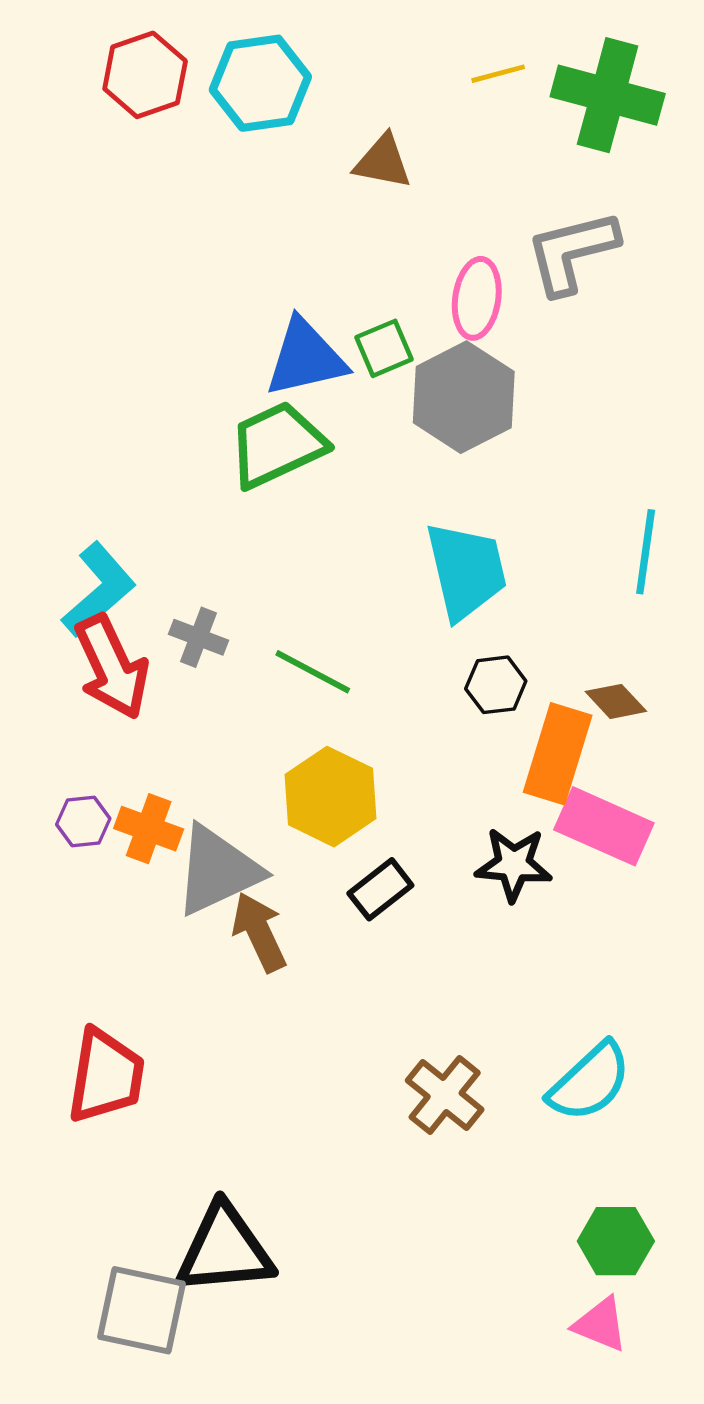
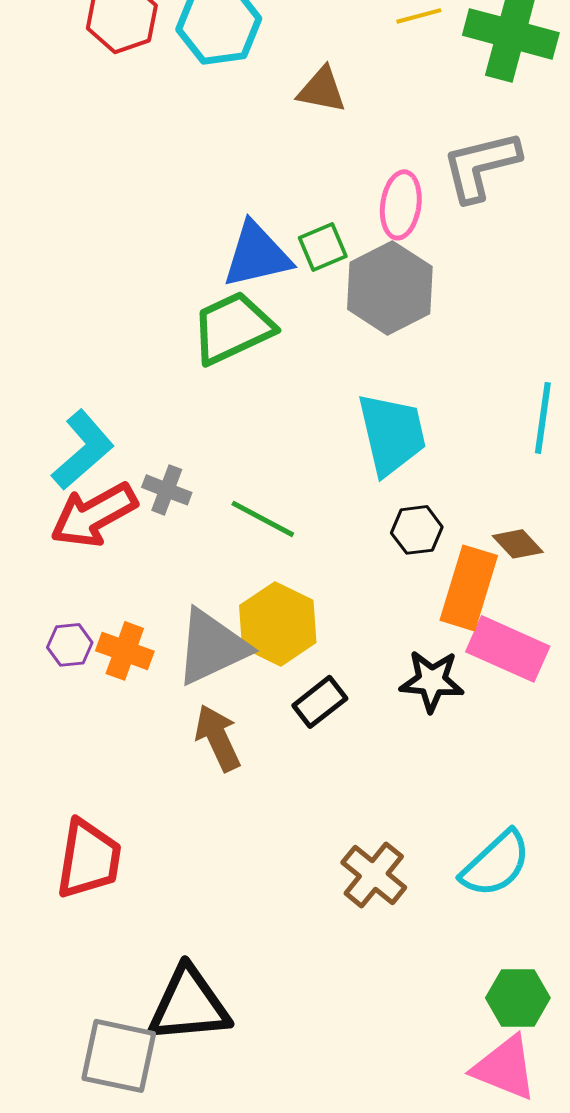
red arrow: (112, 667) -> (94, 515), turned 86
gray triangle: (218, 870) -> (212, 647), moved
pink triangle: (600, 1324) -> (505, 1068), size x1.4

